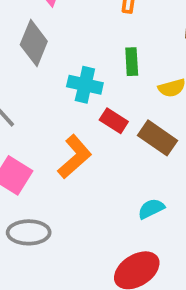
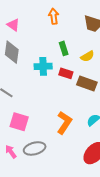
red rectangle: (114, 121) -> (66, 73), moved
orange L-shape: (75, 157) -> (64, 123), moved

